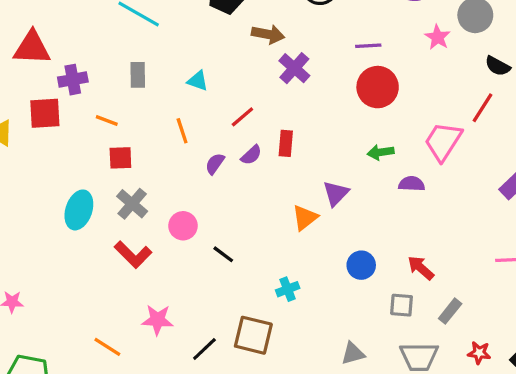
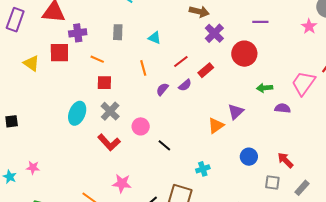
pink star: (438, 37) -> (309, 26), moved
red circle: (378, 87) -> (244, 54), moved
red rectangle: (286, 143) -> (206, 70), moved, turned 42

